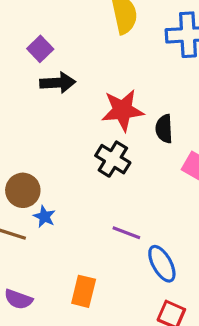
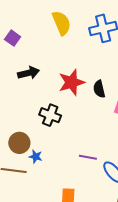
purple square: (40, 49) -> (13, 38), moved
black cross: (113, 159) -> (50, 115), moved

